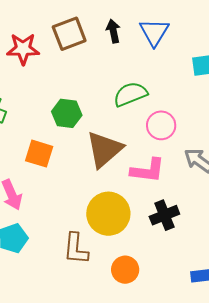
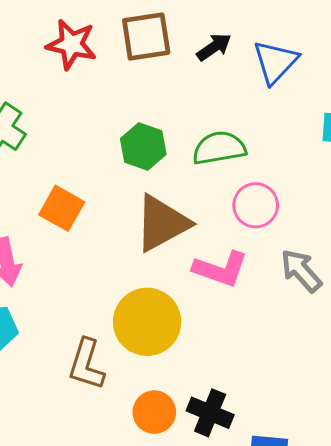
black arrow: (113, 31) -> (214, 47), turned 55
green hexagon: (67, 113) -> (143, 147), moved
black cross: (164, 215) -> (210, 413), moved, turned 32

